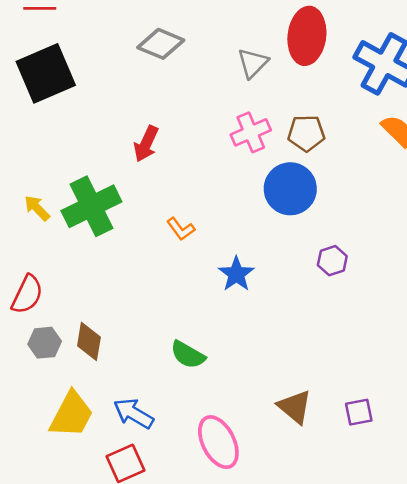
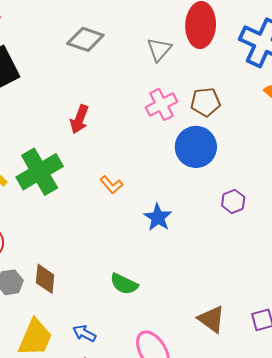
blue arrow: (134, 413) -> (84, 333), size x0.7

